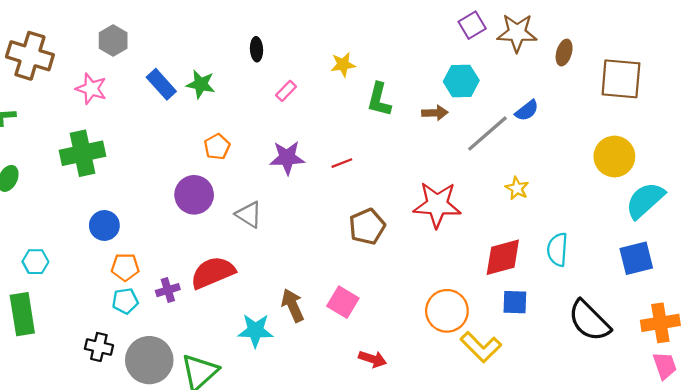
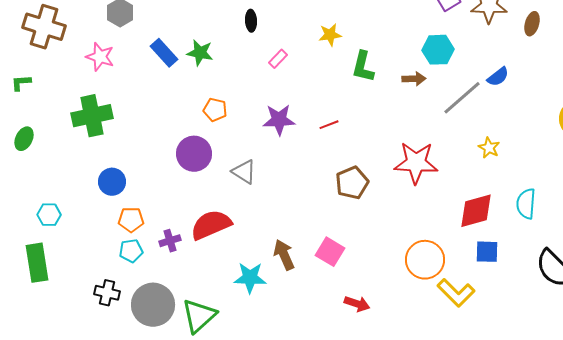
orange pentagon: (217, 147) -> (215, 110), turned -30

